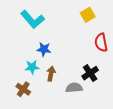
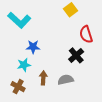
black cross: (90, 73) -> (76, 55), moved
brown arrow: (51, 74) -> (43, 78), moved

